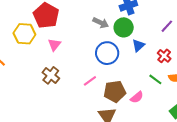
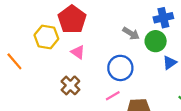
pink triangle: (54, 45) -> (78, 52), turned -40
blue circle: (107, 53) -> (120, 68), moved

